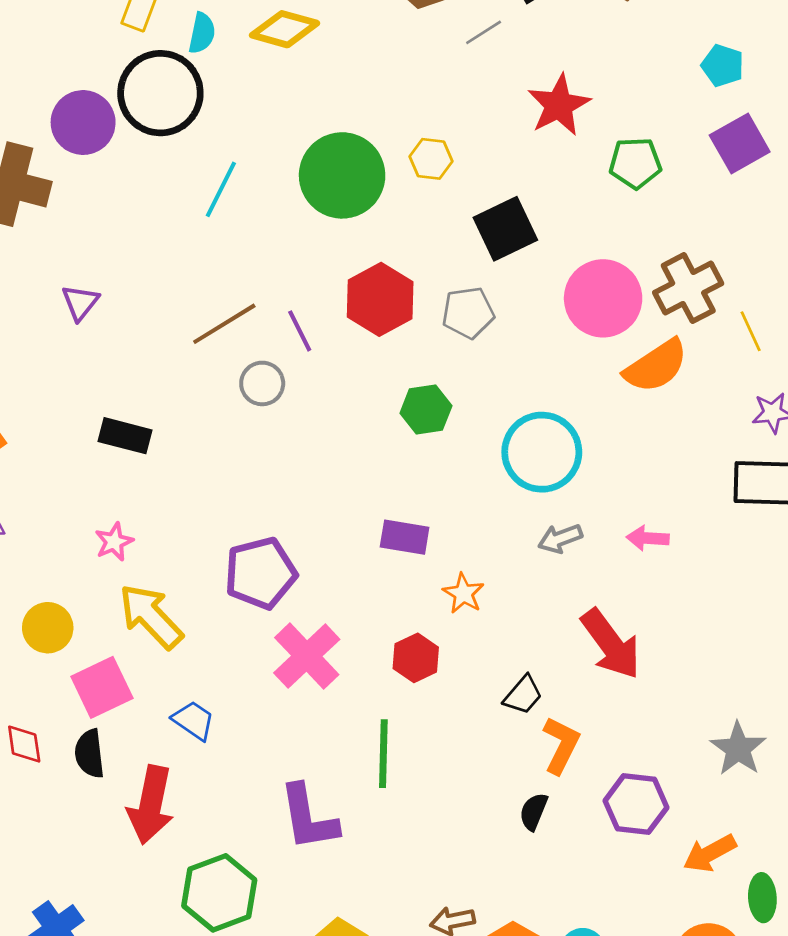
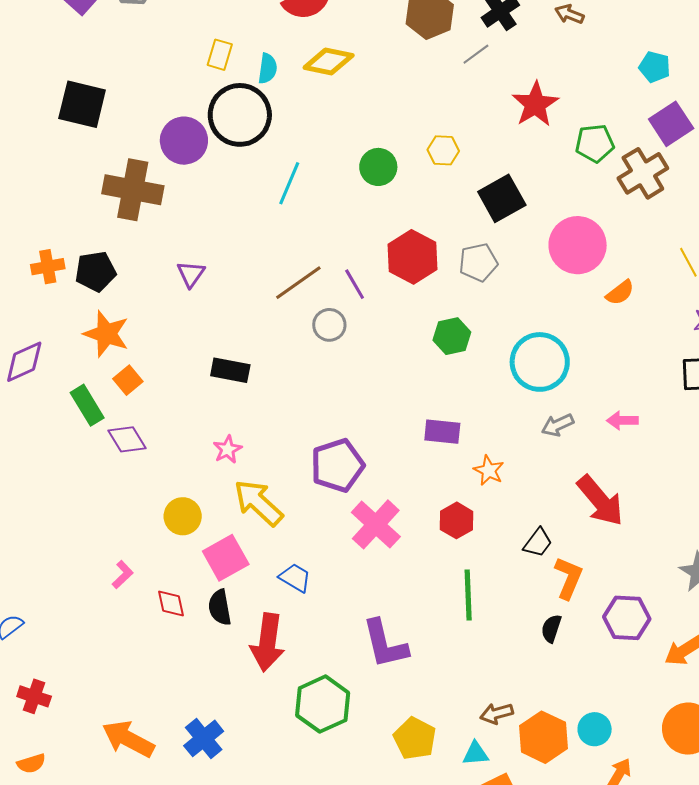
green circle: (342, 175) -> (378, 167), size x0.6
brown cross: (688, 288) -> (643, 173), moved
orange semicircle: (656, 366) -> (620, 293), size x0.6
green line: (383, 754) -> (468, 595), moved

